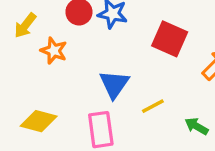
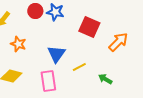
orange star: (54, 51) -> (18, 44), moved

